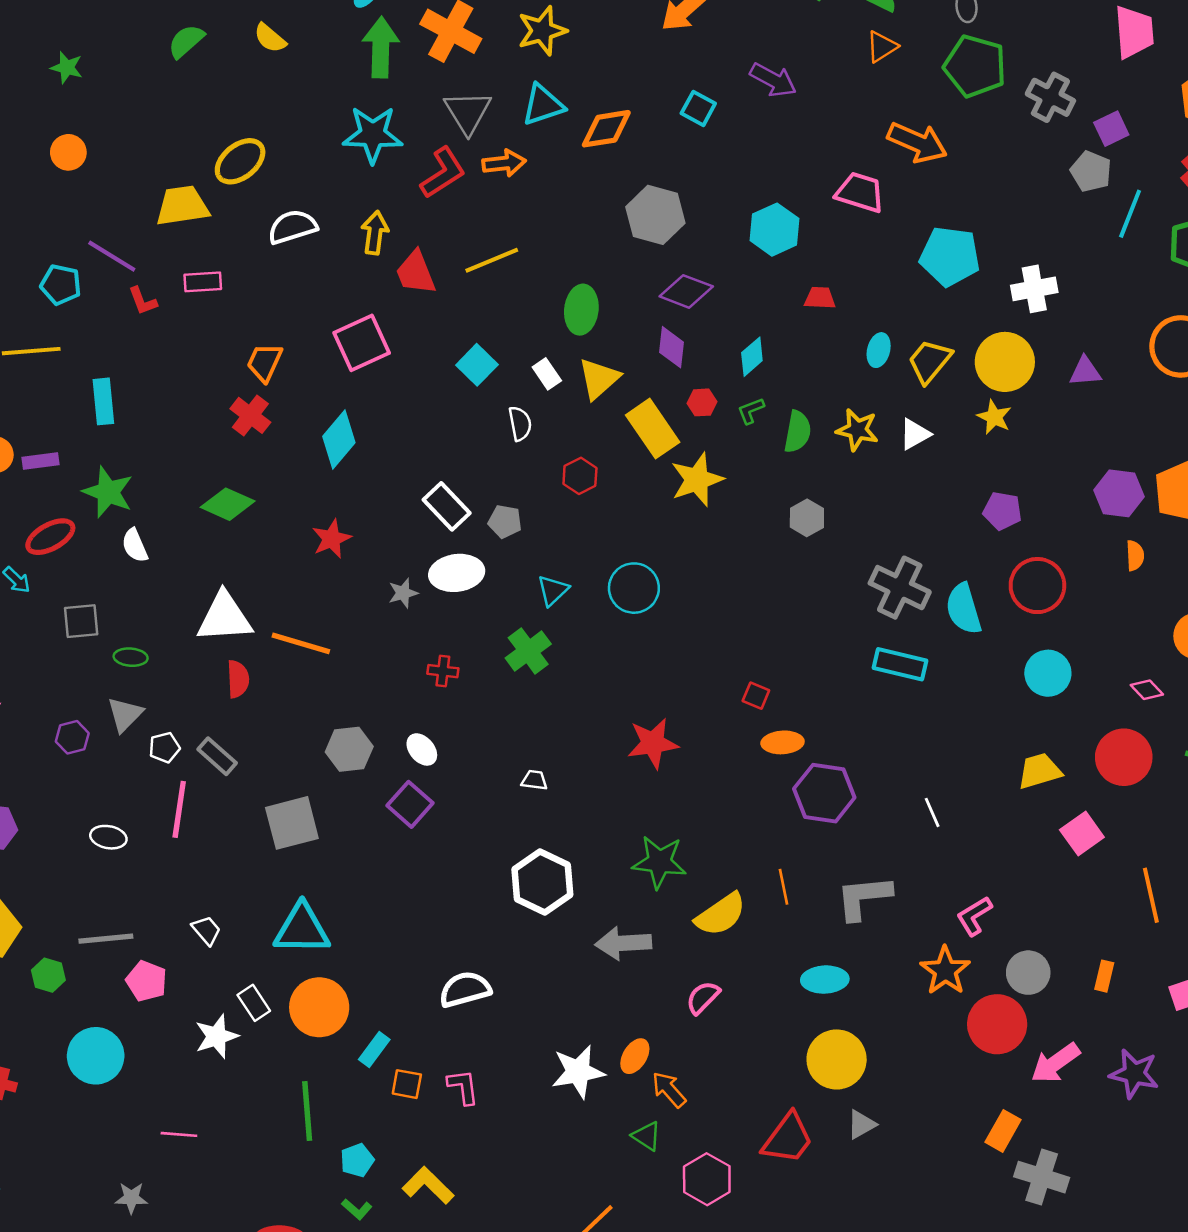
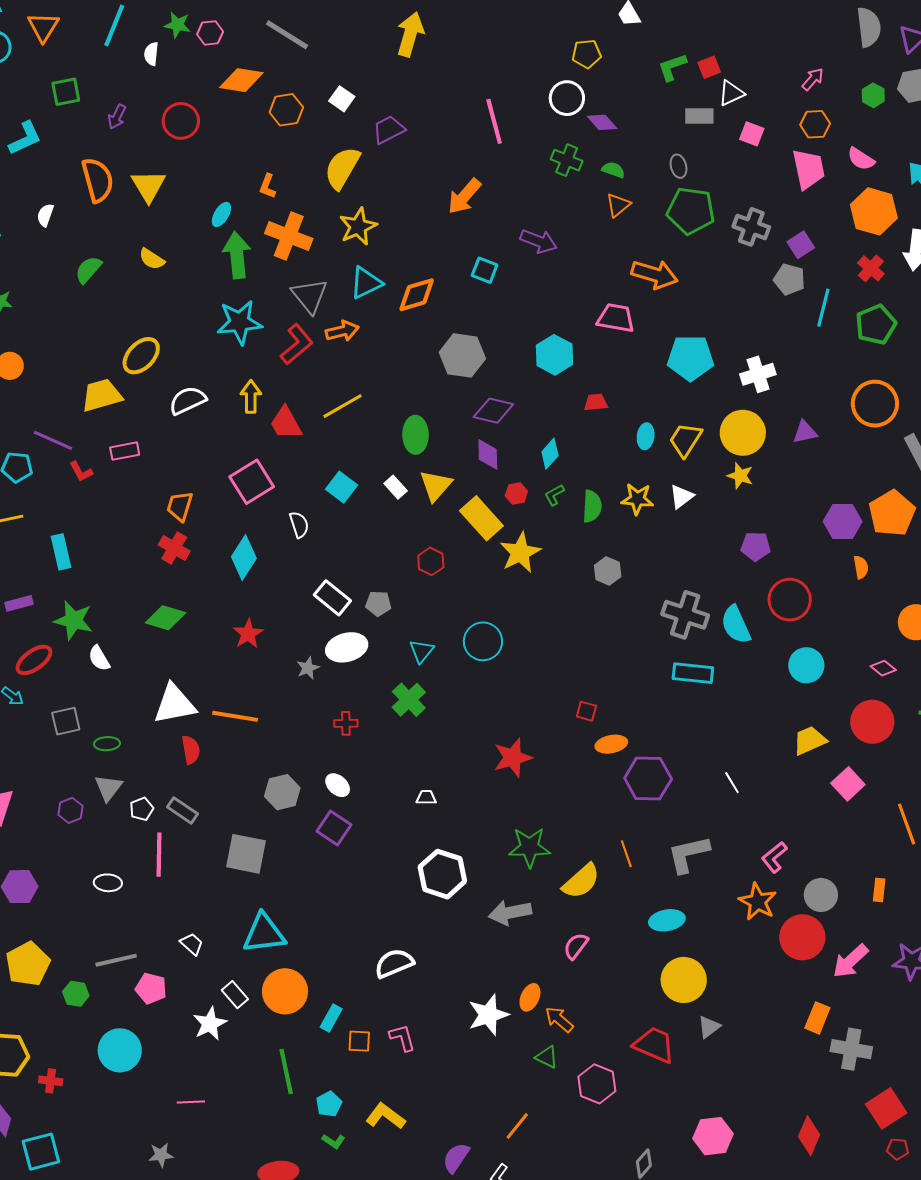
white semicircle: (520, 424) -> (299, 525), moved
gray square: (292, 823) -> (246, 854), turned 33
red trapezoid: (788, 1139) -> (654, 1045), turned -96

